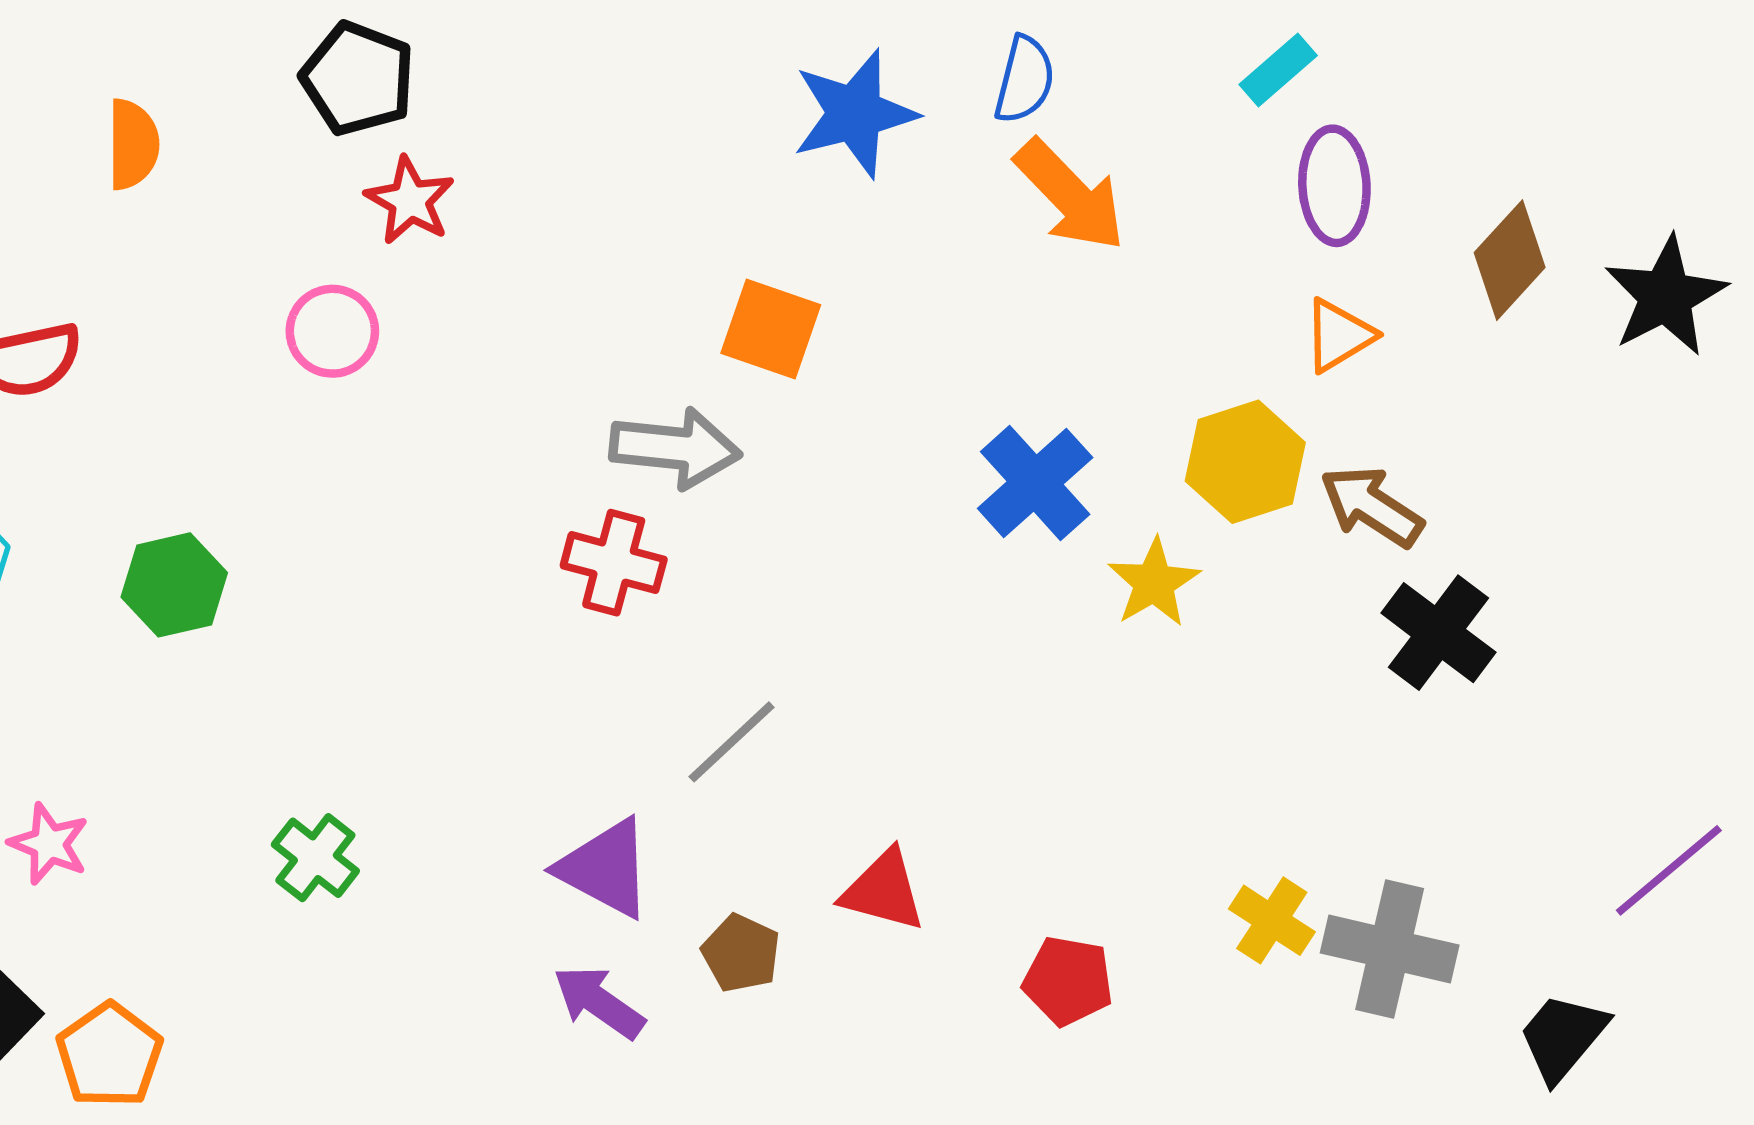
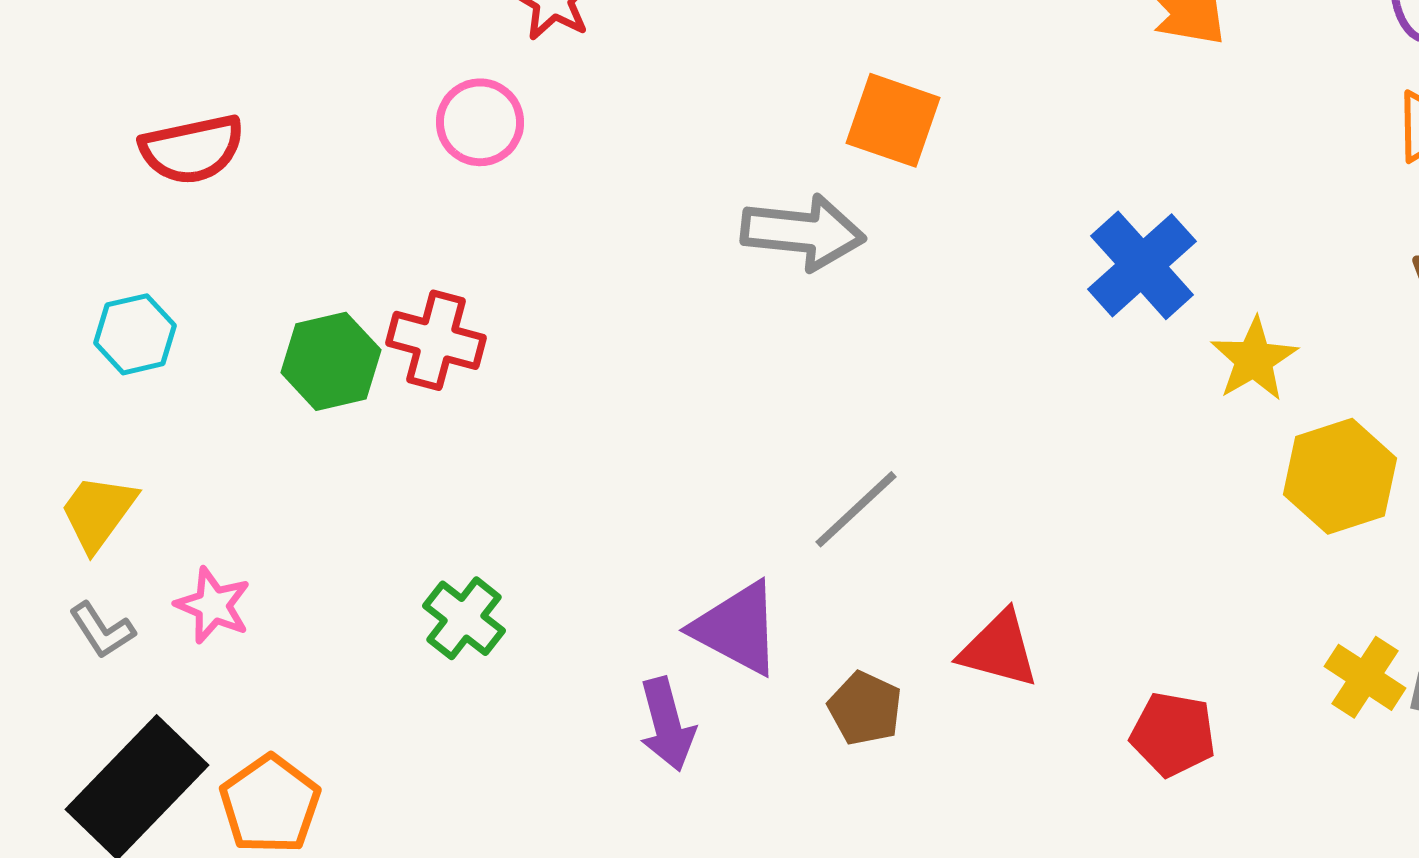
yellow hexagon: (1245, 462) -> (1340, 476), moved
red cross: (614, 563) -> (436, 340), moved
purple arrow: (599, 1002) -> (667, 724), moved, turned -140

